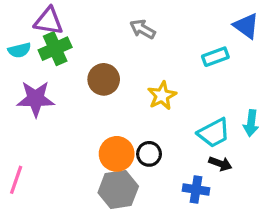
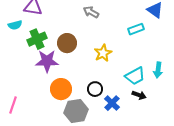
green cross: (55, 49) -> (37, 39), moved
purple star: (36, 99) -> (47, 61), moved
orange circle: (117, 154) -> (61, 89), moved
blue cross: (196, 190) -> (112, 103), moved, turned 35

